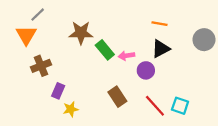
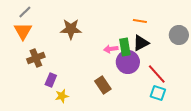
gray line: (38, 15) -> (25, 12), moved
green rectangle: (105, 50) -> (125, 47), moved, turned 30
purple circle: (146, 70) -> (128, 62), size x1.5
red line: (155, 106) -> (157, 74), moved

